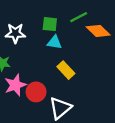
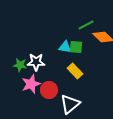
green square: (50, 24) -> (76, 47), moved
white star: (15, 33) -> (36, 62), moved

